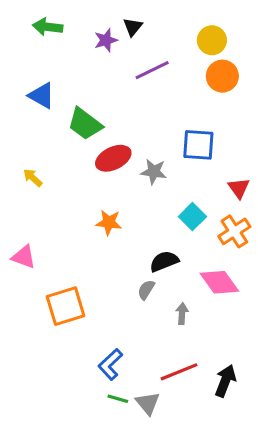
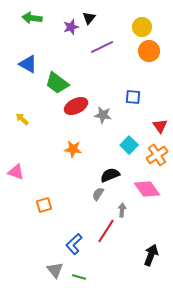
blue square: (198, 145) -> (133, 97), size x0.7
orange square: (66, 306) -> (44, 205), size x0.6
red line: (179, 372) -> (106, 231), moved, turned -35
green line: (118, 399) -> (79, 277), moved
gray triangle: (148, 403) -> (55, 270), moved

